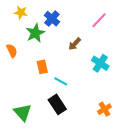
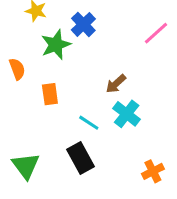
brown arrow: (75, 44) -> (116, 84), moved
cyan cross: (100, 63) -> (127, 114), moved
orange rectangle: (42, 67) -> (50, 94), moved

